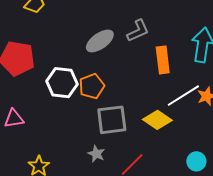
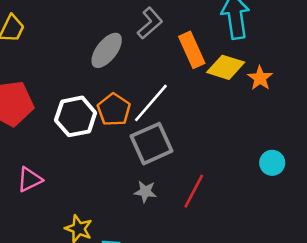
white line: (183, 96) -> (151, 103), moved
yellow diamond: (157, 120) -> (226, 67), moved

